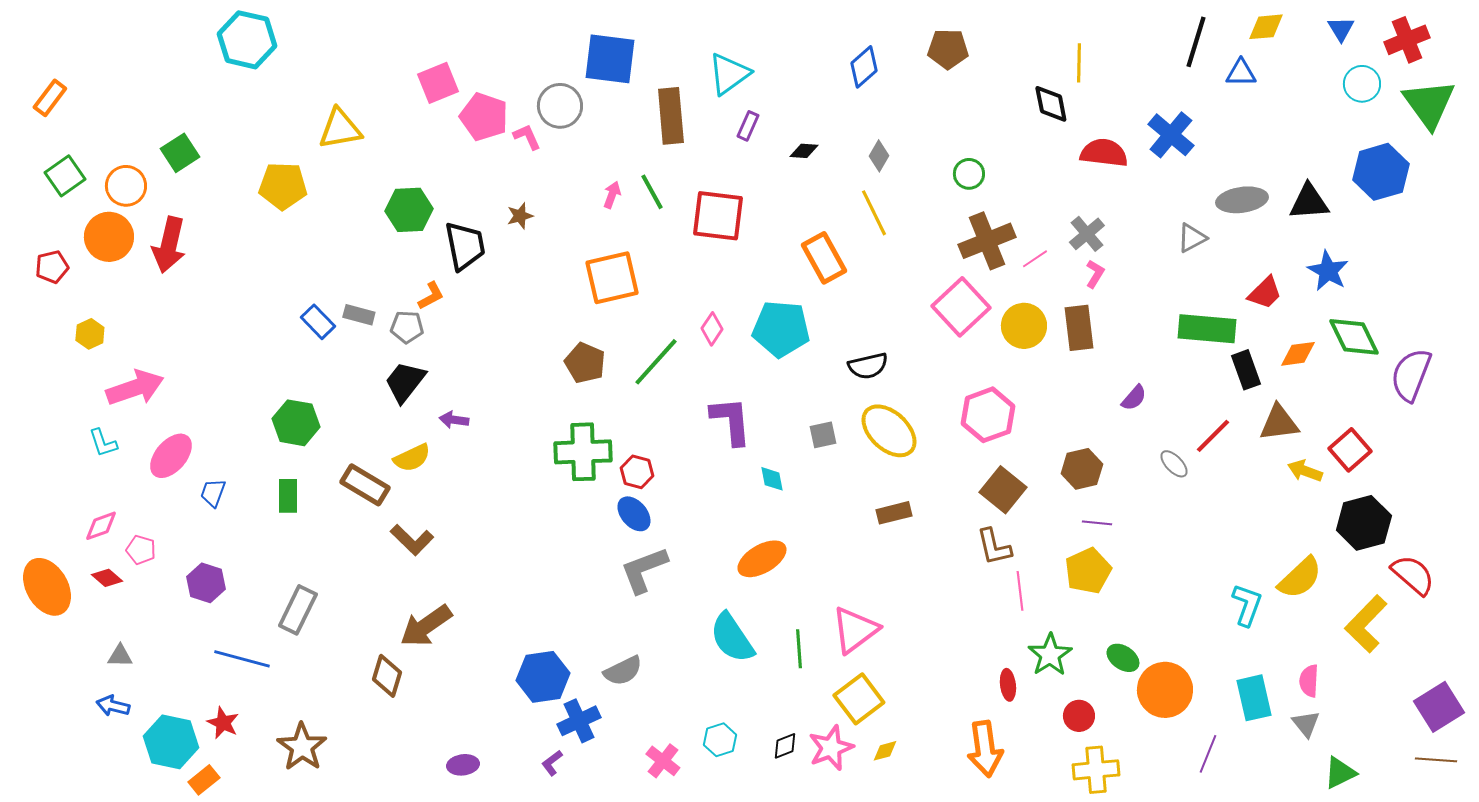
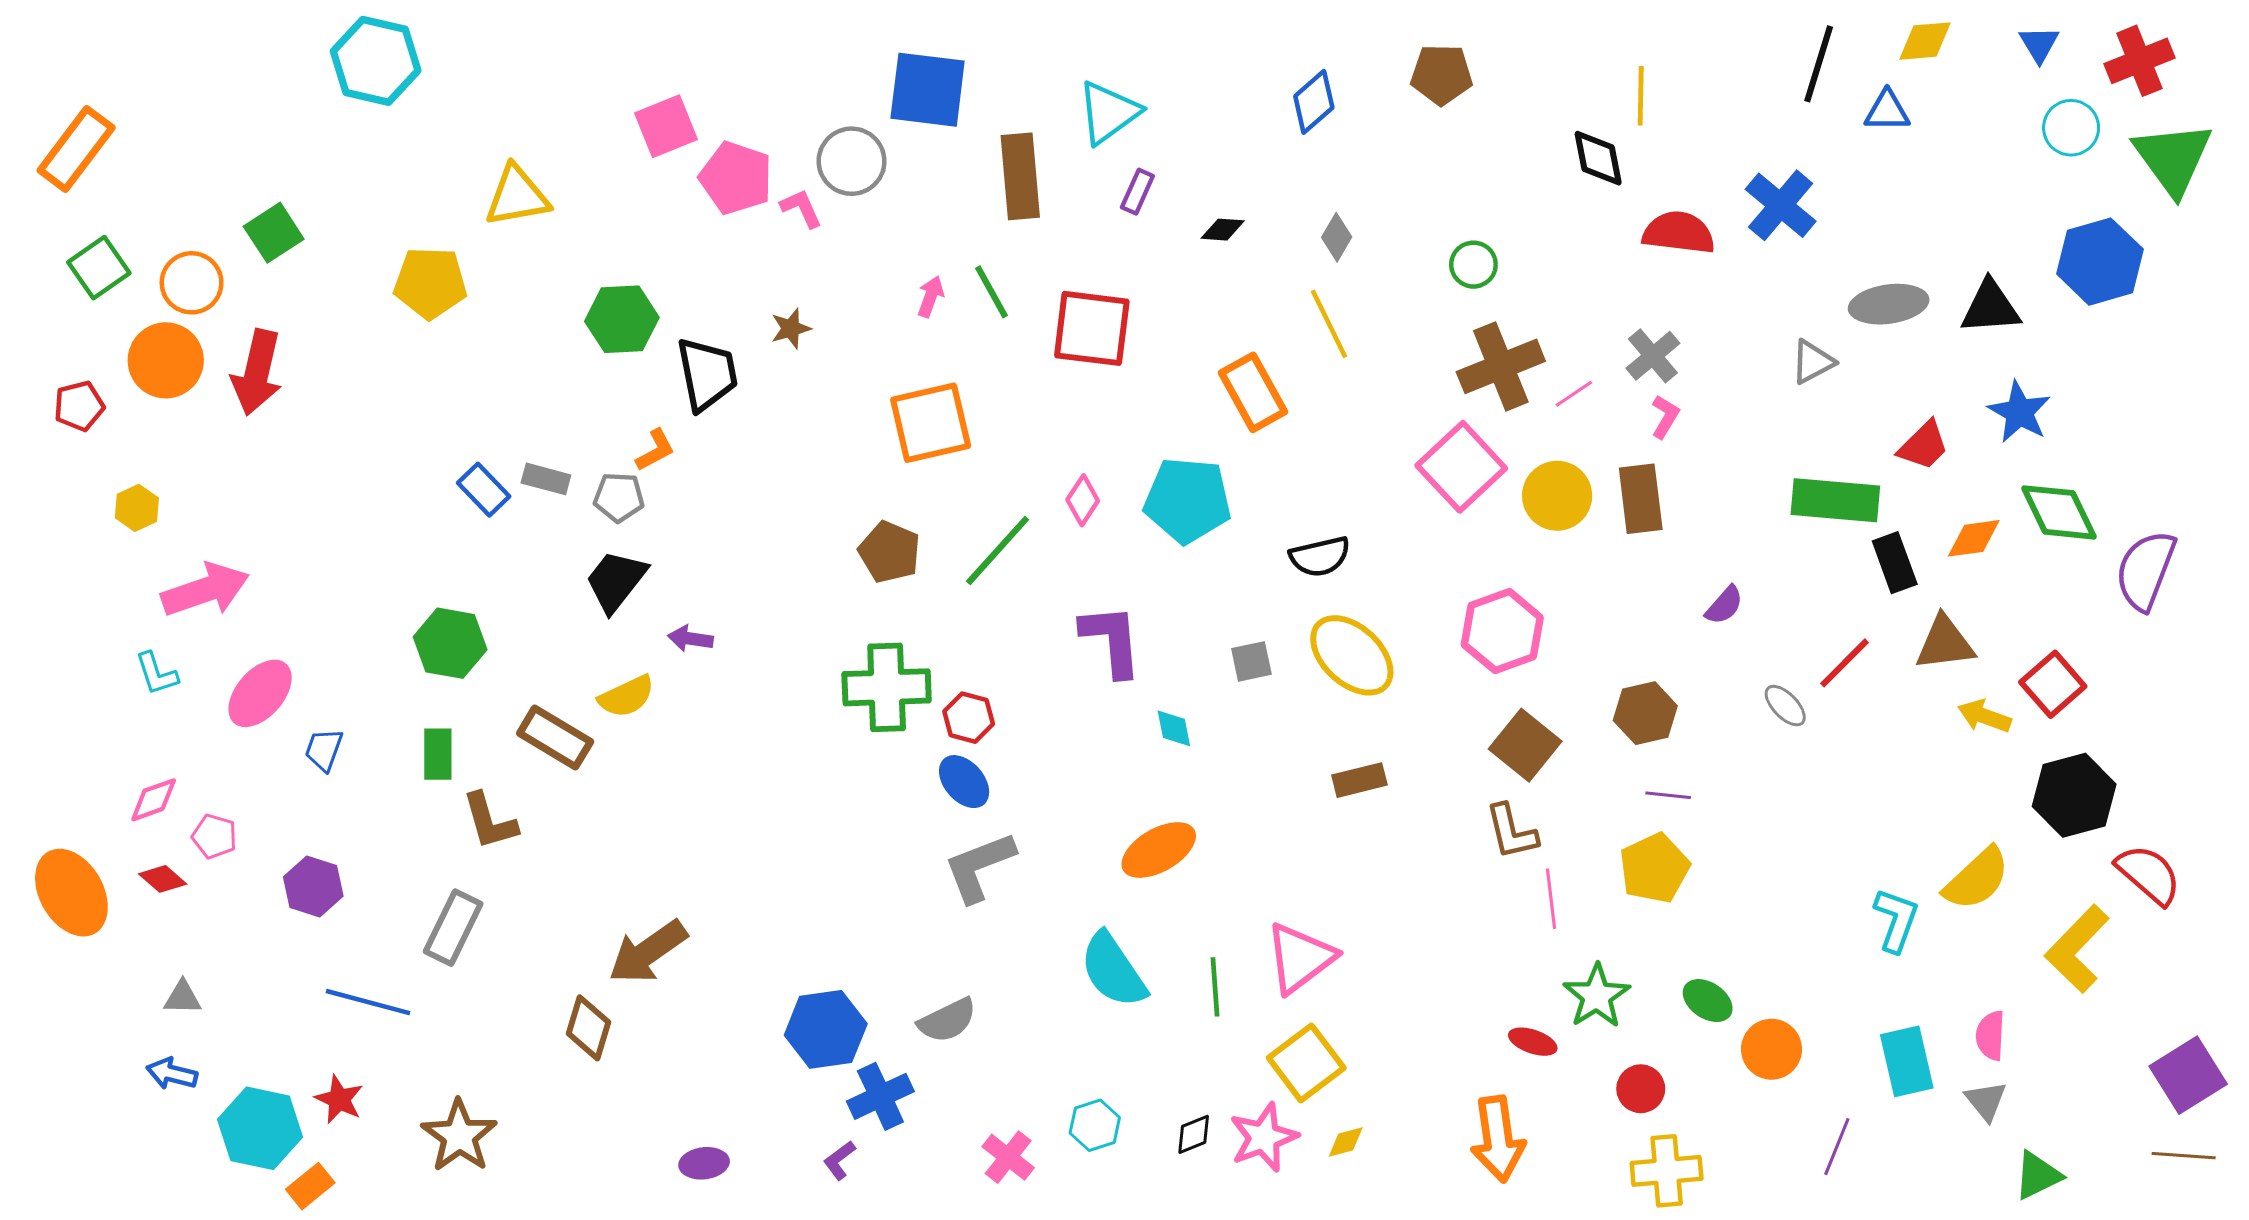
orange rectangle: (50, 98) -> (76, 149), size x1.5
brown L-shape: (412, 540) -> (490, 821), moved, turned 30
red ellipse: (1008, 685) -> (1533, 1042), turned -64
orange circle: (1165, 690) -> (1772, 1049), size x0.7

